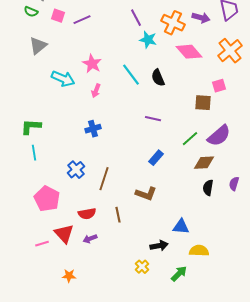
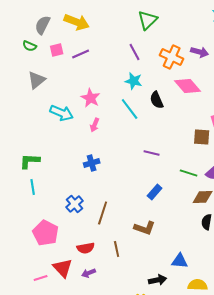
pink square: (58, 16) -> (57, 50), turned -32
cyan star: (148, 40) -> (134, 81), moved
black semicircle: (158, 78) -> (157, 100), moved
green line: (190, 139) -> (189, 173), turned 60

